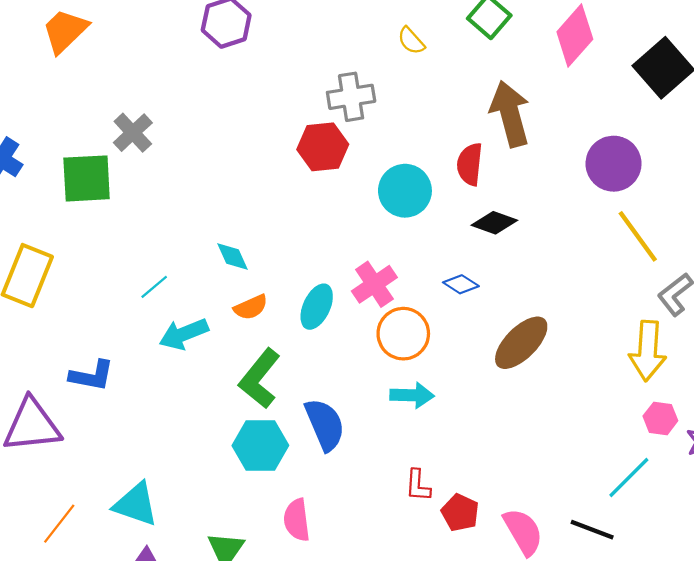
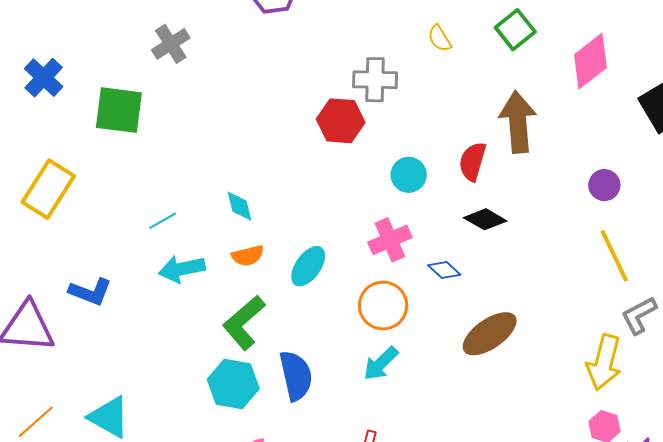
gray cross: (133, 133) -> (171, 44), moved
purple circle: (614, 164) -> (604, 185), size x0.6
cyan circle: (405, 191) -> (409, 175), size x0.7
pink cross: (374, 284) -> (390, 240), moved
cyan arrow: (412, 395) -> (381, 364), turned 123

